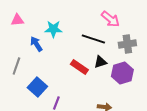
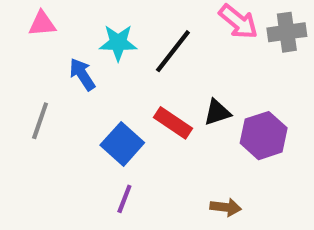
black line: (93, 39) -> (173, 51), moved, turned -70
gray cross: (127, 44) -> (287, 32), moved
blue square: (37, 87) -> (122, 144), moved

